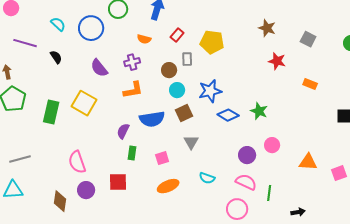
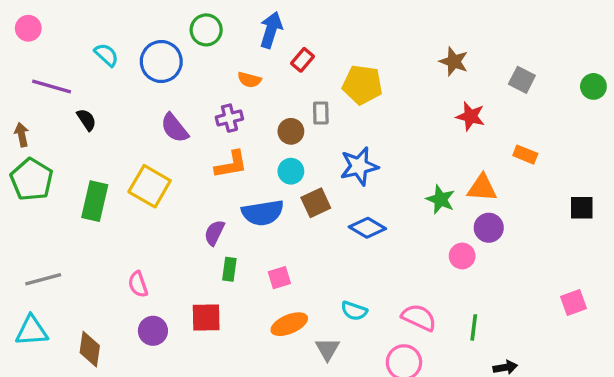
red rectangle: (177, 35) -> (303, 60), moved
black semicircle: (56, 57) -> (86, 120), moved
cyan circle: (177, 90) -> (291, 171), moved
blue diamond: (228, 115) -> (367, 228), moved
gray triangle: (191, 142) -> (327, 349), moved
purple circle: (247, 155) -> (489, 228), moved
pink semicircle: (77, 162) -> (138, 284), size x0.7
orange triangle: (308, 162) -> (482, 188), moved
green line: (269, 193) -> (474, 327), moved
brown diamond: (60, 201) -> (90, 349), moved

